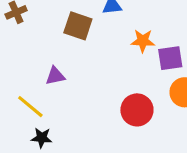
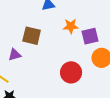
brown square: (78, 26) -> (32, 36), moved

